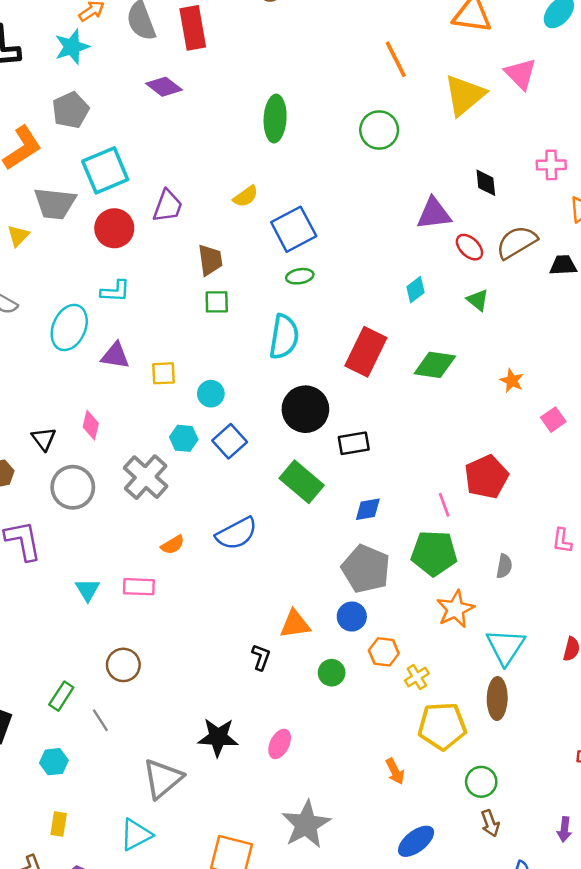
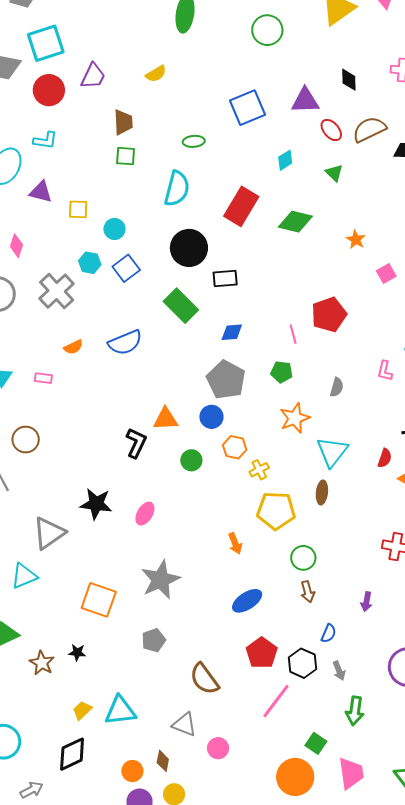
blue square: (294, 229) -> (248, 108), moved
green pentagon: (434, 553) -> (282, 372), size x0.6
pink rectangle: (139, 587) -> (43, 378), size x0.7
black L-shape: (261, 657) -> (136, 443), size x1.4
brown ellipse: (497, 699) -> (322, 492), size x0.7

